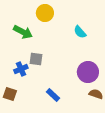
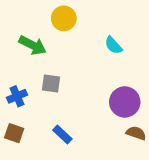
blue cross: (21, 69) -> (17, 96), moved
blue rectangle: (53, 95) -> (62, 135), moved

